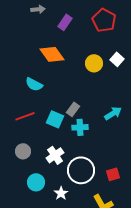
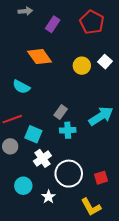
cyan arrow: (113, 113) -> (101, 116), size x1.4
cyan square: (55, 119) -> (33, 134), moved
gray circle: (23, 151) -> (10, 146), moved

